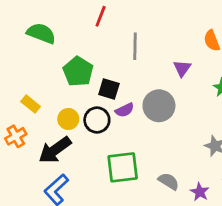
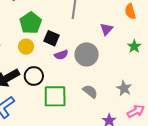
yellow circle: (68, 119) -> (26, 47), moved
black circle: (97, 120) -> (34, 76), moved
gray semicircle: (169, 181) -> (90, 91), moved

